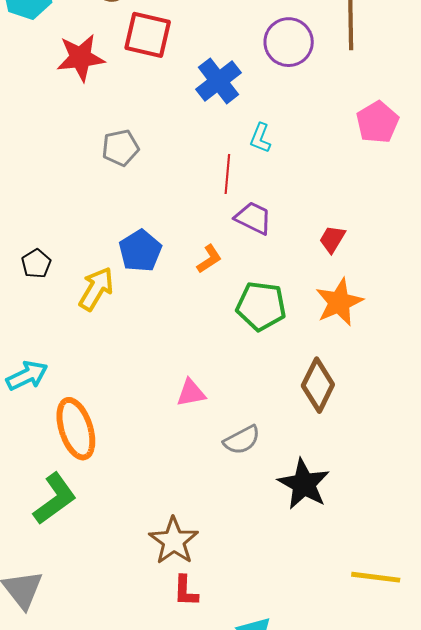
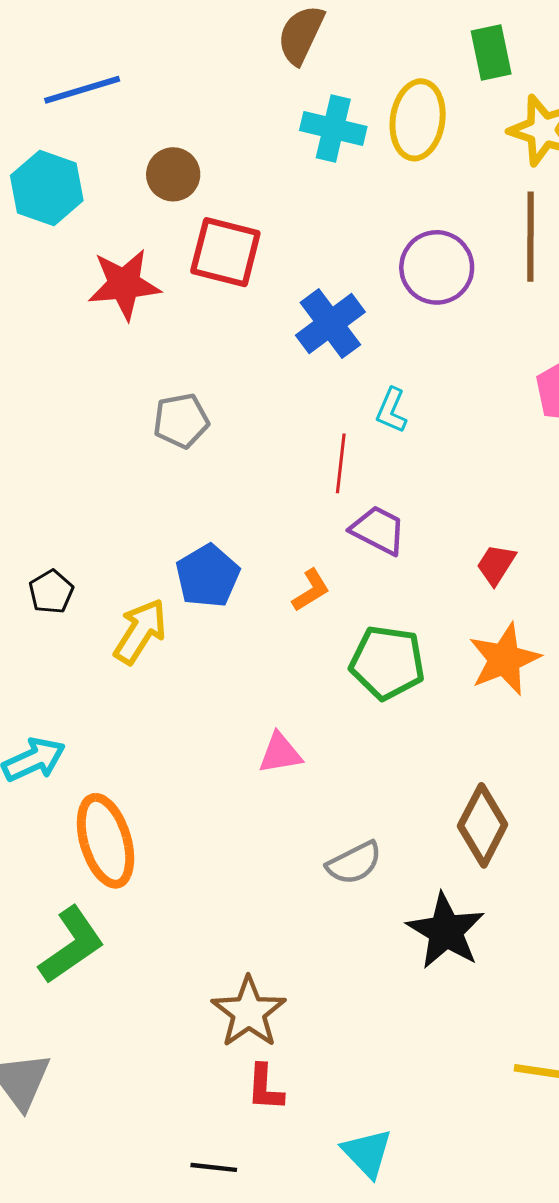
brown diamond: (318, 385) -> (483, 825), moved
pink triangle: (191, 393) -> (280, 753), moved

